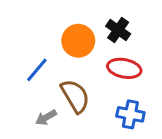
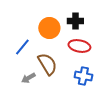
black cross: (118, 30) -> (75, 21), turned -35

